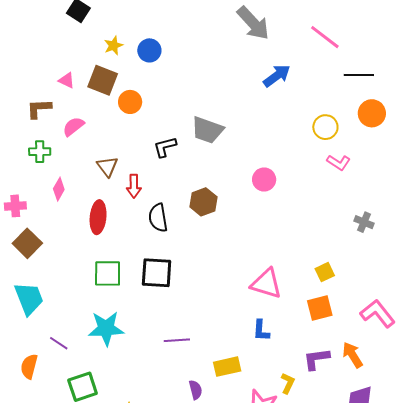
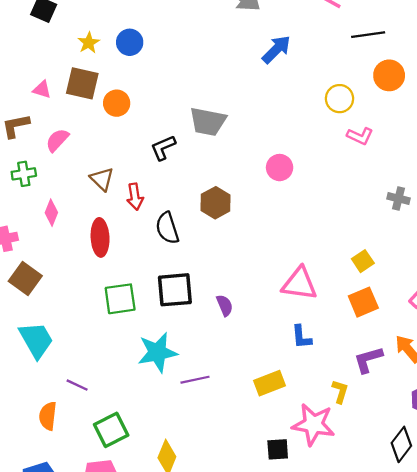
cyan star: (106, 328) -> (157, 352), moved
purple line: (177, 340) -> (195, 380), moved
purple semicircle: (196, 390) -> (225, 305), moved

